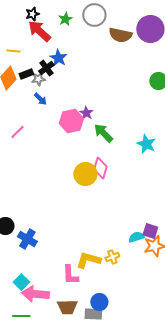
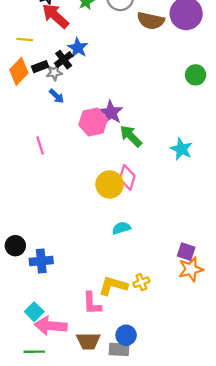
purple star: (86, 113) -> (111, 113), size x1.5
pink line: (17, 132) -> (40, 146), moved, turned -63
cyan semicircle: (136, 237) -> (121, 228), moved
blue cross: (27, 239) -> (41, 261), turned -36

